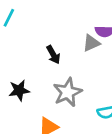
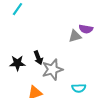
black arrow: (53, 55) -> (38, 58), moved

